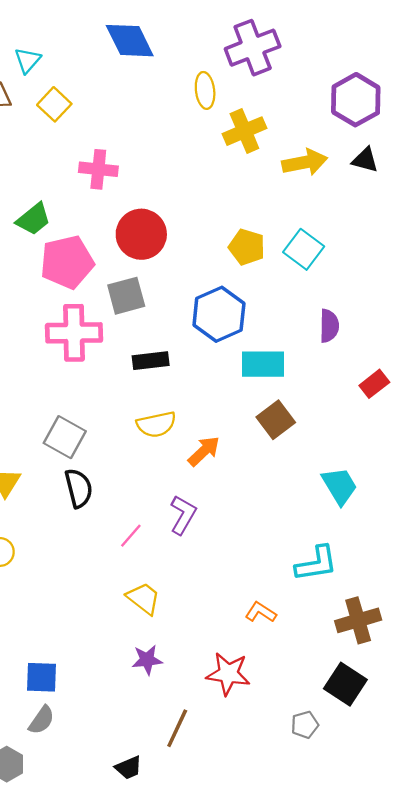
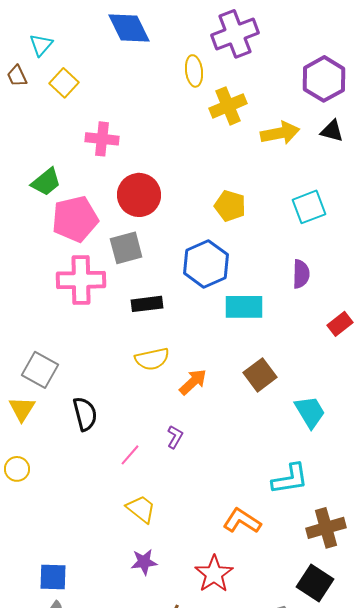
cyan square: (304, 249) -> (309, 207), moved, turned 32
brown square: (276, 420) -> (260, 375), moved
gray square: (65, 437) -> (40, 370), moved
purple L-shape: (183, 515) -> (175, 437), size x0.7
orange L-shape: (261, 612) -> (242, 521), size x1.4
red star: (228, 674) -> (214, 574), turned 30

